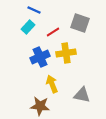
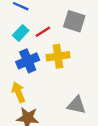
cyan rectangle: (28, 27) -> (21, 33), moved
yellow arrow: (52, 84) -> (18, 92), moved

